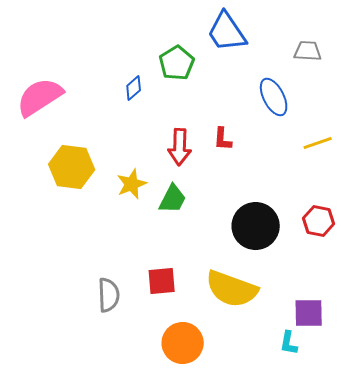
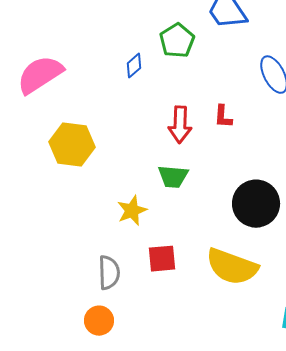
yellow star: (132, 184) -> (132, 211), moved
green trapezoid: (173, 199) -> (173, 177), turned 68
orange circle: (183, 343) -> (99, 321), moved, size x0.7

